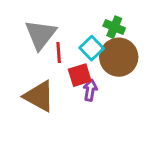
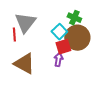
red line: (59, 53) -> (14, 35), moved
red square: (80, 75) -> (63, 47), moved

